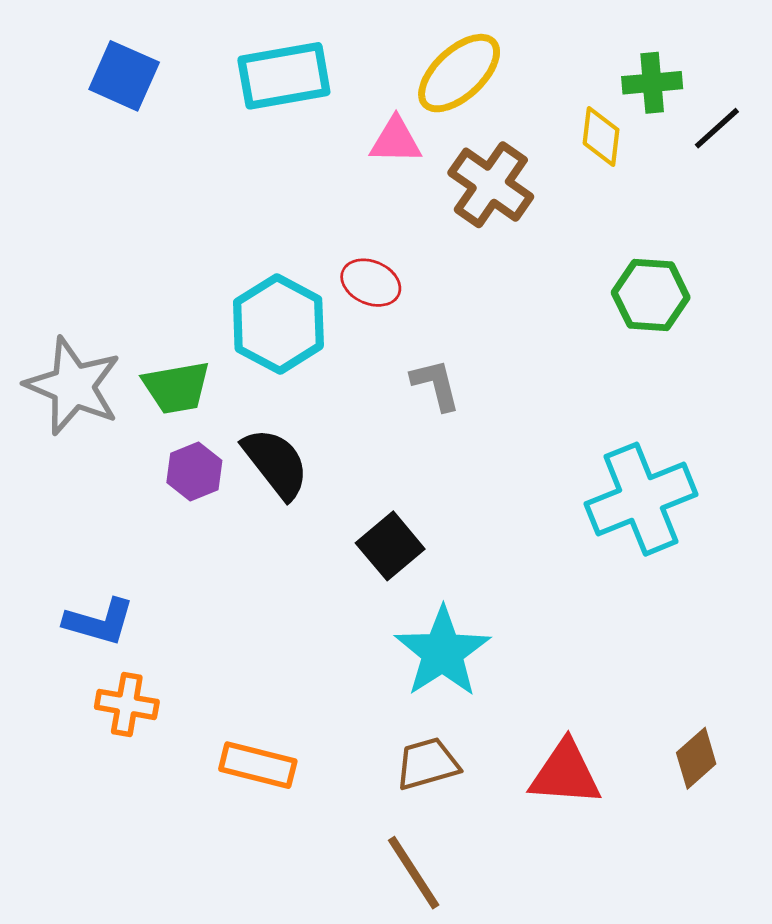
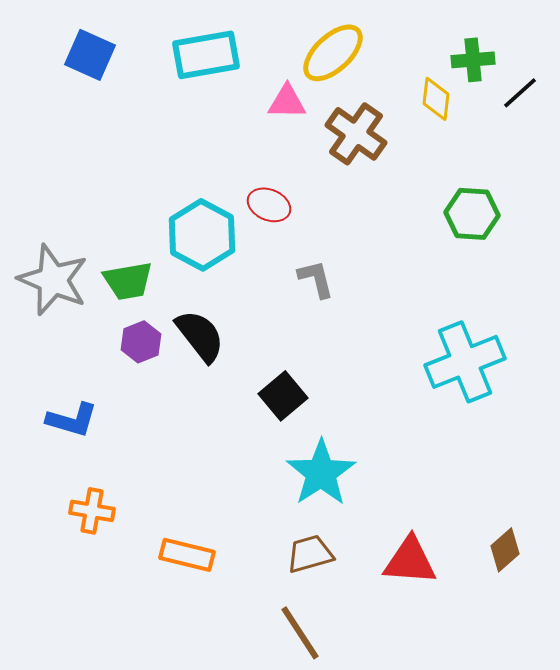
blue L-shape: (99, 622) -> (72, 420), moved

